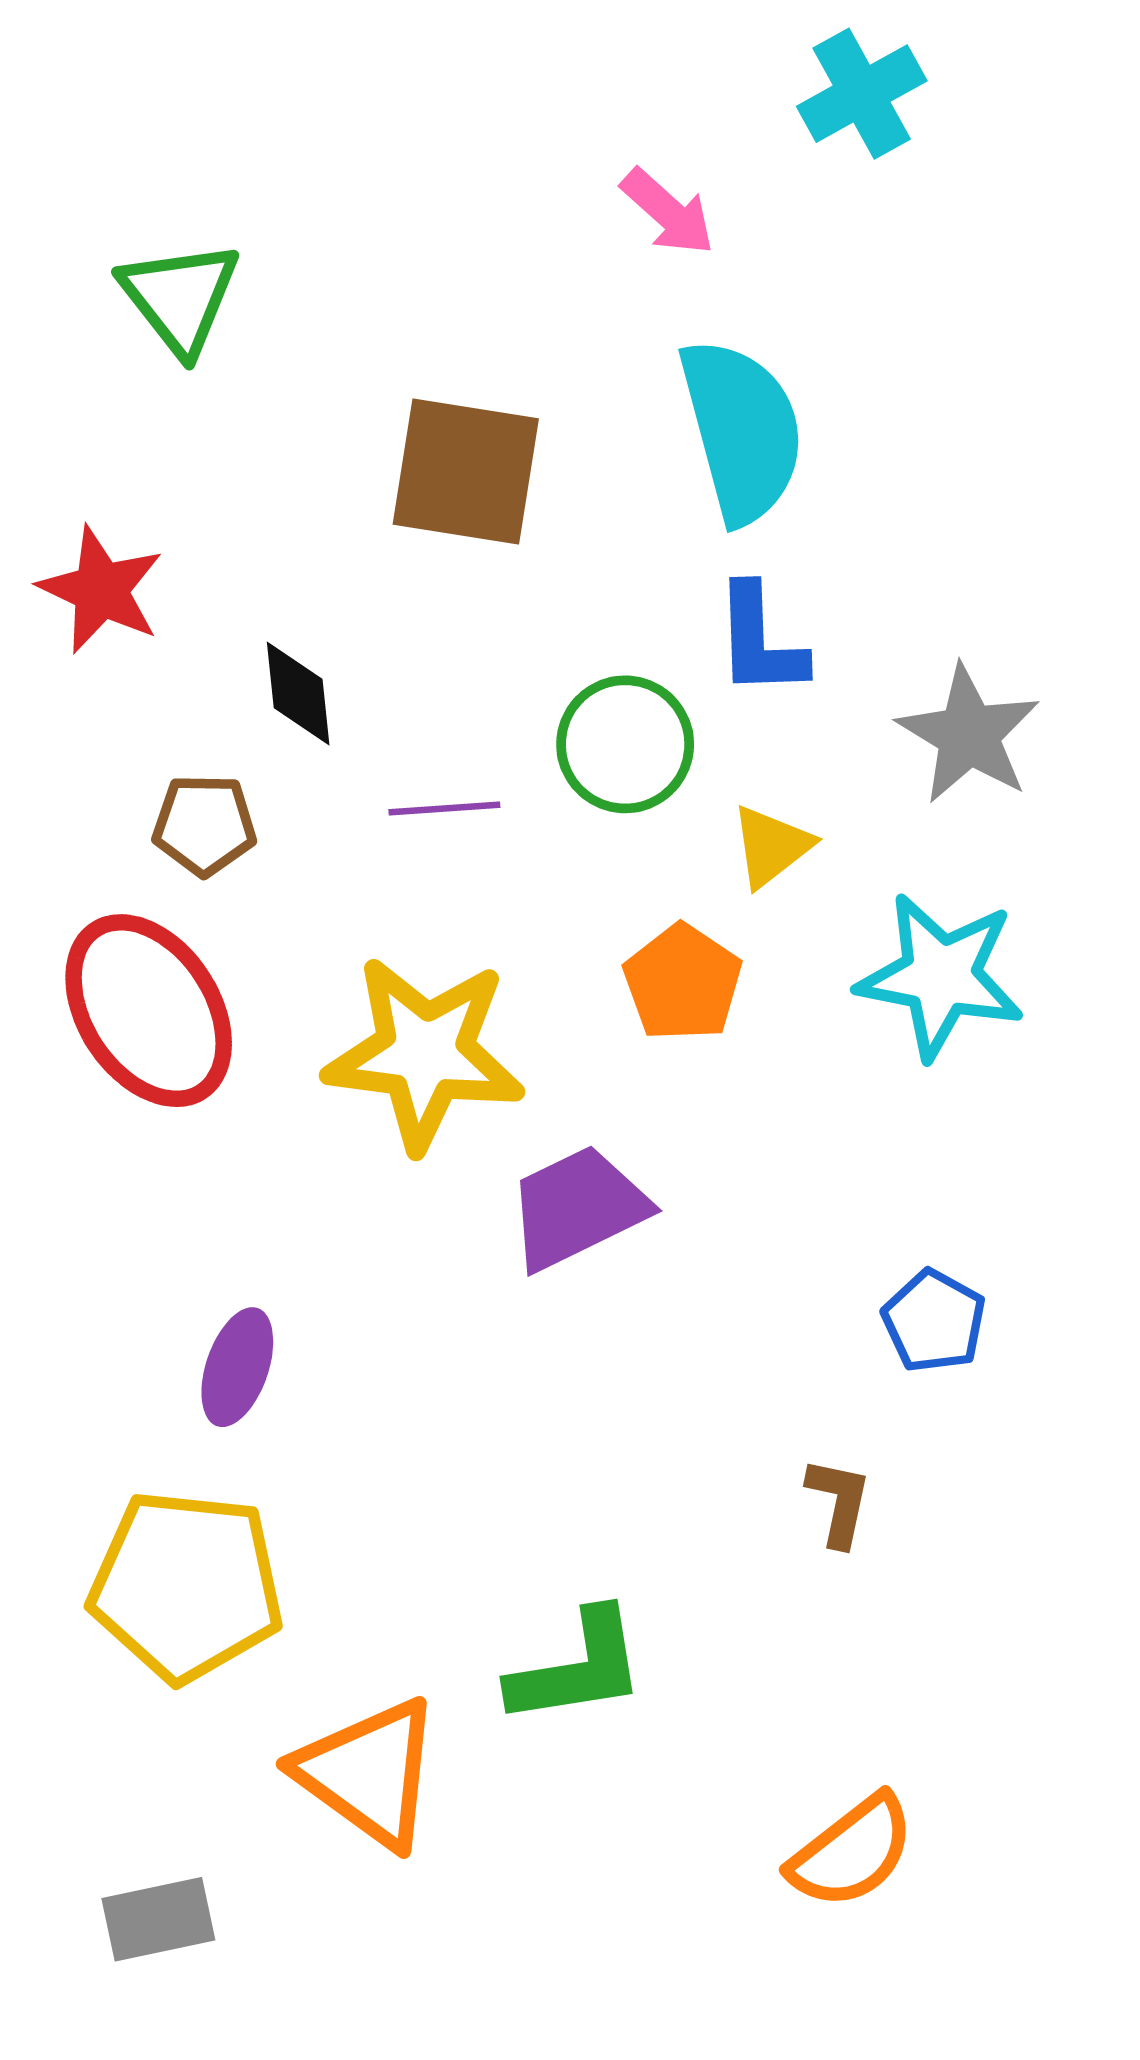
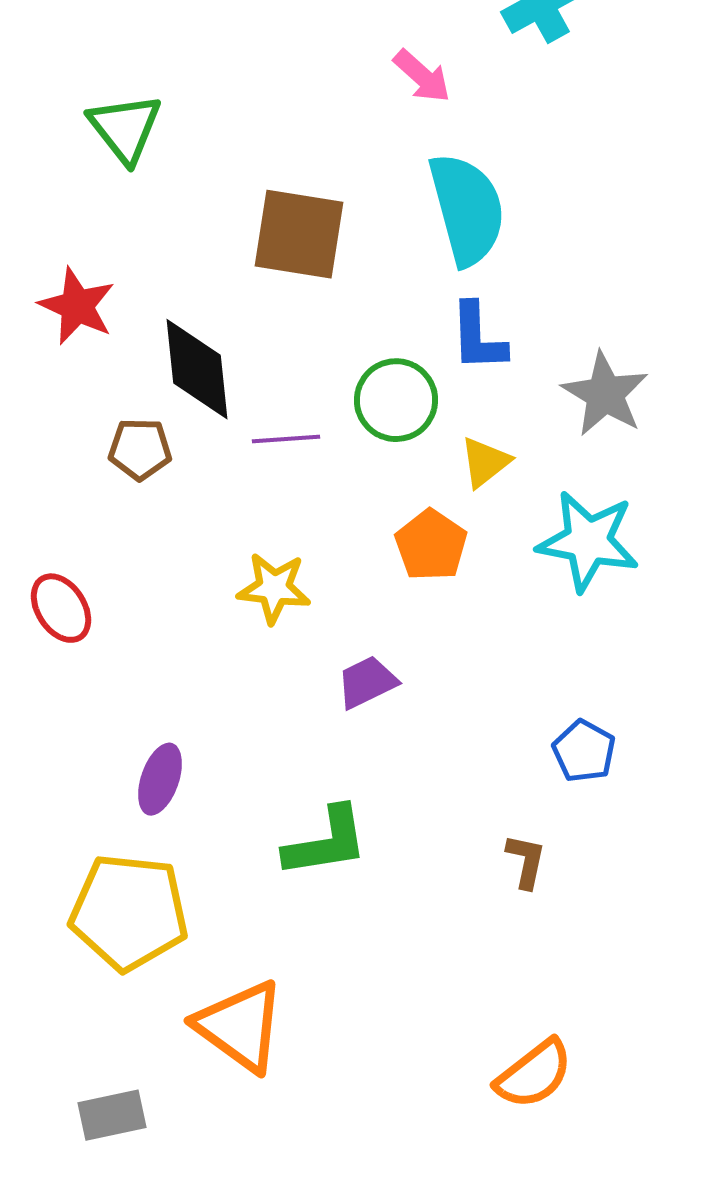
black diamond: (298, 693) -> (197, 369), size x1.6
red ellipse: (149, 1011) -> (61, 608), moved, size x0.6
yellow star: (425, 1053) -> (274, 588), size x0.6
purple trapezoid: (577, 1208) -> (367, 682), size x0.7
green L-shape: (577, 1668) -> (326, 842), moved

